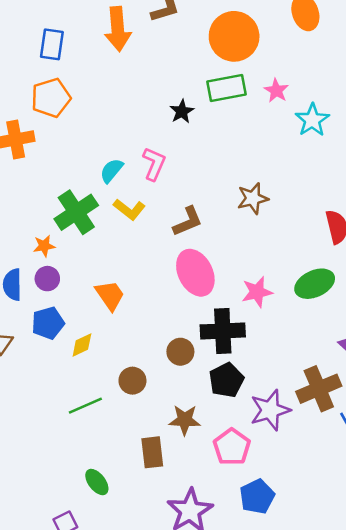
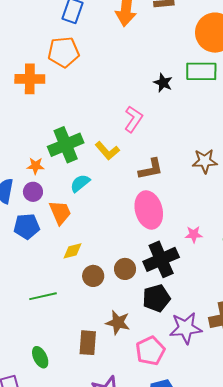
black star: (182, 111) -> (163, 83), turned -30
cyan semicircle: (111, 171) -> (80, 183), moved
pink star: (257, 292) -> (194, 234), size x0.7
orange trapezoid: (110, 295) -> (60, 212), moved
black cross: (223, 331) -> (161, 259), turned -32
yellow diamond: (82, 345) -> (73, 251), moved
brown circle: (132, 381) -> (93, 276), moved

